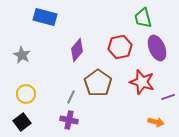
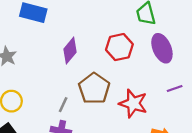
red star: (142, 82) -> (133, 103), moved
purple line: (168, 97) -> (175, 88), moved

